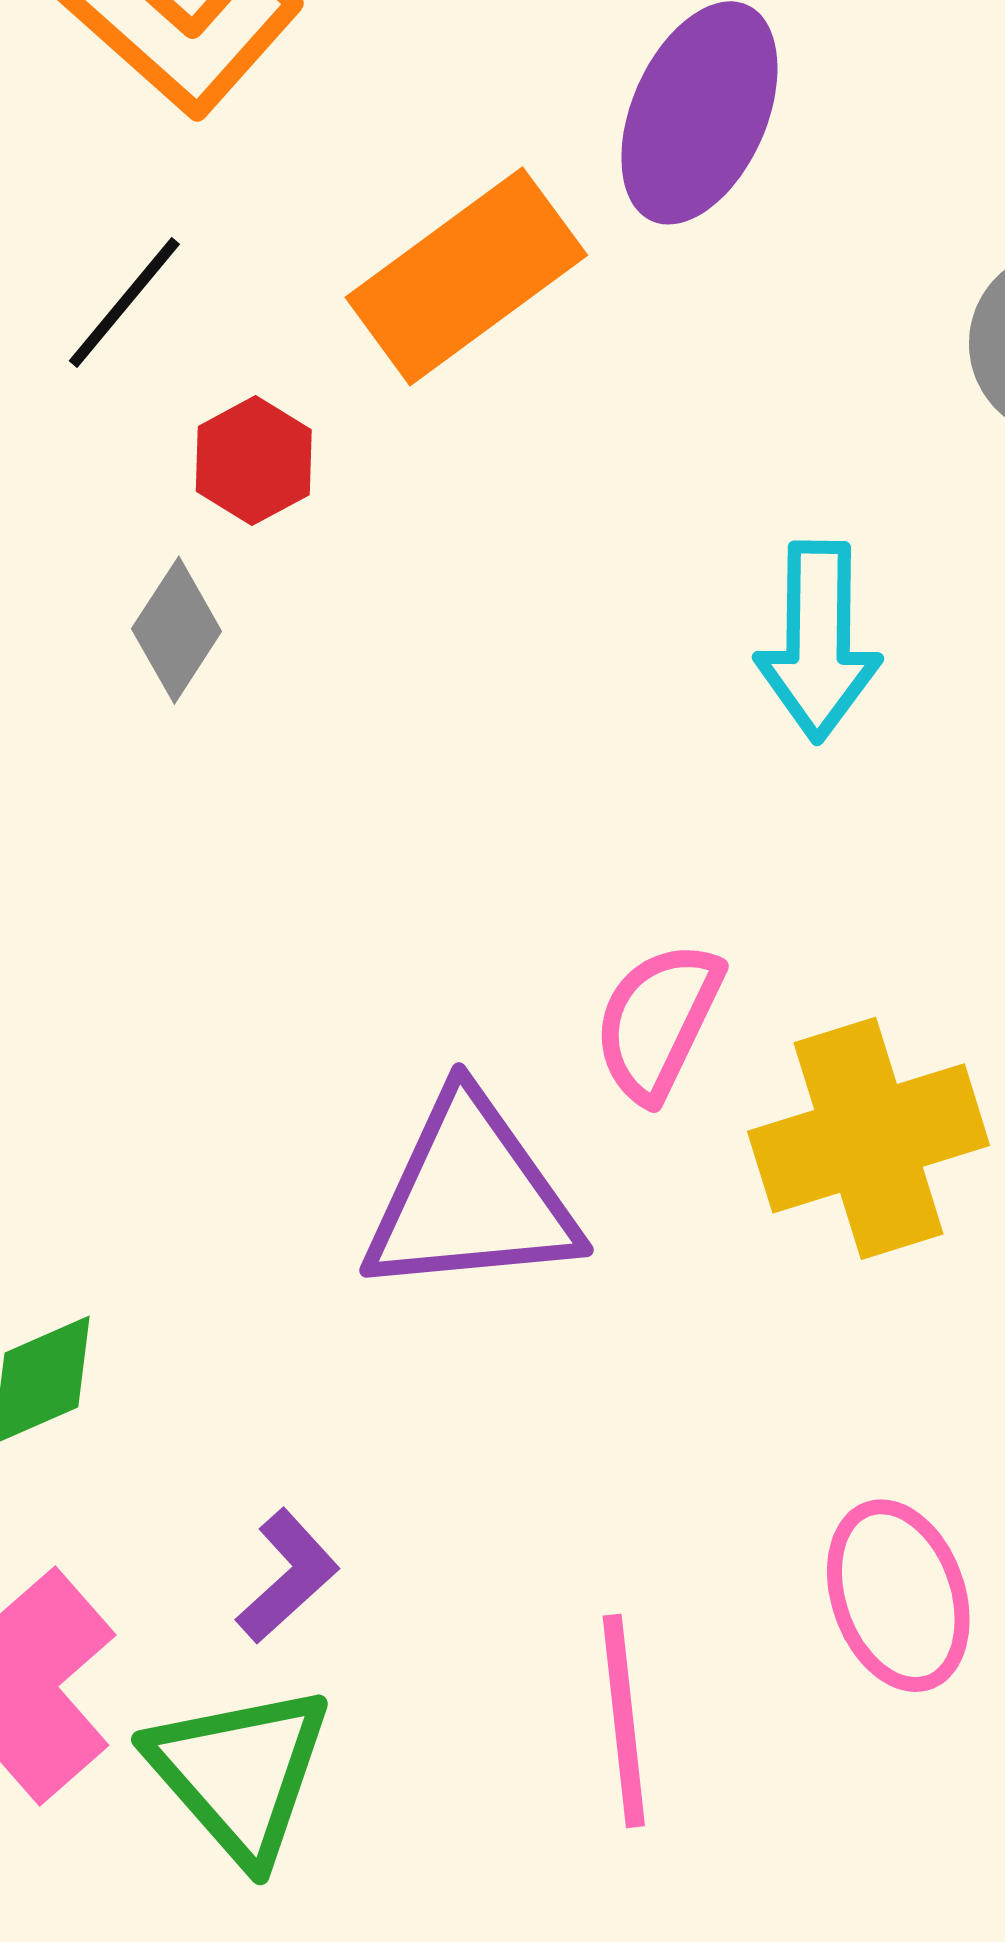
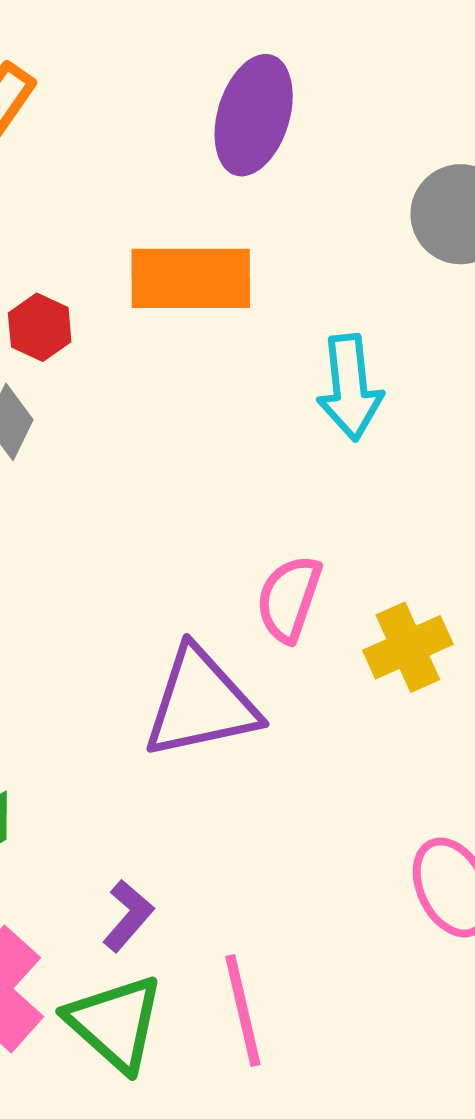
orange rectangle: (466, 276) -> (191, 278), moved, turned 43
yellow cross: (869, 1138) -> (408, 647), size x0.7
pink line: (624, 1721) -> (243, 1011), moved

